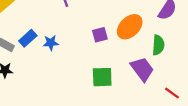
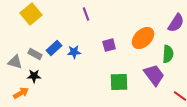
purple square: (100, 35) -> (109, 45), moved

